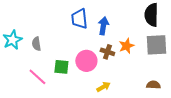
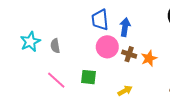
orange star: (126, 46) -> (149, 58), moved
pink circle: (86, 61) -> (107, 47), moved
green square: (61, 67) -> (89, 77), moved

